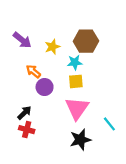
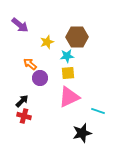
purple arrow: (22, 40) -> (20, 25), moved
pink triangle: (77, 108) -> (69, 97), turned 30
cyan line: (109, 124) -> (98, 111), turned -32
black star: (80, 140) -> (82, 133), moved

